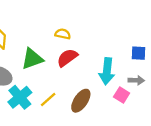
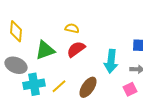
pink square: (122, 95) -> (130, 89), moved, turned 32
cyan cross: (20, 97) -> (34, 84), turned 30

